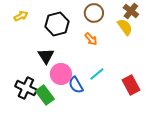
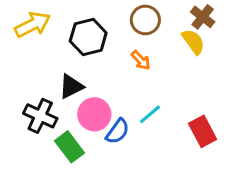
yellow arrow: (21, 16) -> (32, 25), size x1.6
black triangle: (46, 56) -> (71, 86), turned 36
blue semicircle: (76, 85) -> (118, 131), turned -114
black cross: (26, 88) -> (40, 116), moved

